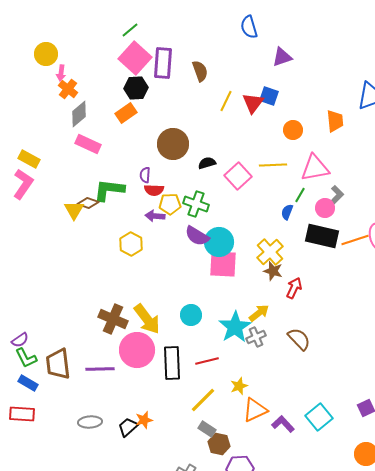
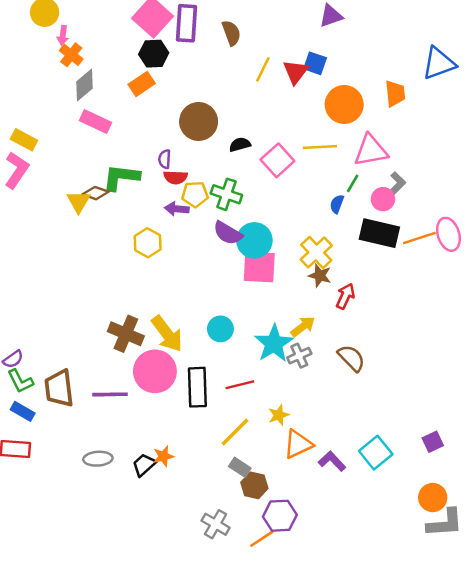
orange circle: (293, 130) -> (344, 105), size x1.6

